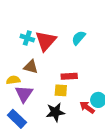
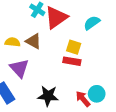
yellow semicircle: (13, 80) -> (13, 42), moved
yellow square: (61, 90) -> (74, 47), moved
purple triangle: (24, 94) -> (19, 68), turned -30

